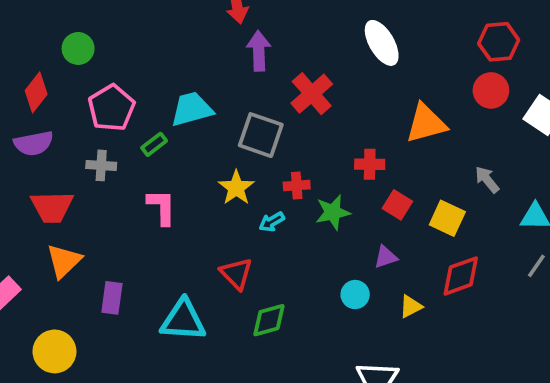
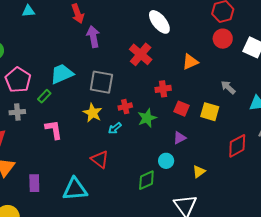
red cross: (312, 94) -> (141, 54), moved
orange triangle: (426, 123) -> (190, 62), size x0.7
red diamond: (461, 276) -> (237, 146), moved
yellow triangle: (411, 306) -> (199, 172), moved
green diamond: (269, 320) -> (146, 180), moved

